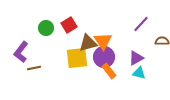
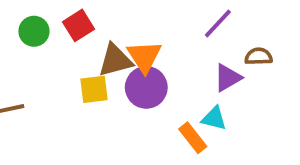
yellow square: (77, 58) -> (94, 89), size x0.7
purple triangle: (136, 58) -> (228, 78), moved
orange rectangle: (109, 71) -> (193, 138), moved

